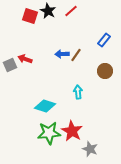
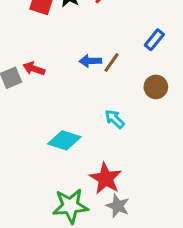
cyan arrow: (78, 92) -> (115, 119), turned -40
green star: (49, 133) -> (70, 206), moved
gray star: (90, 149) -> (118, 206), moved

